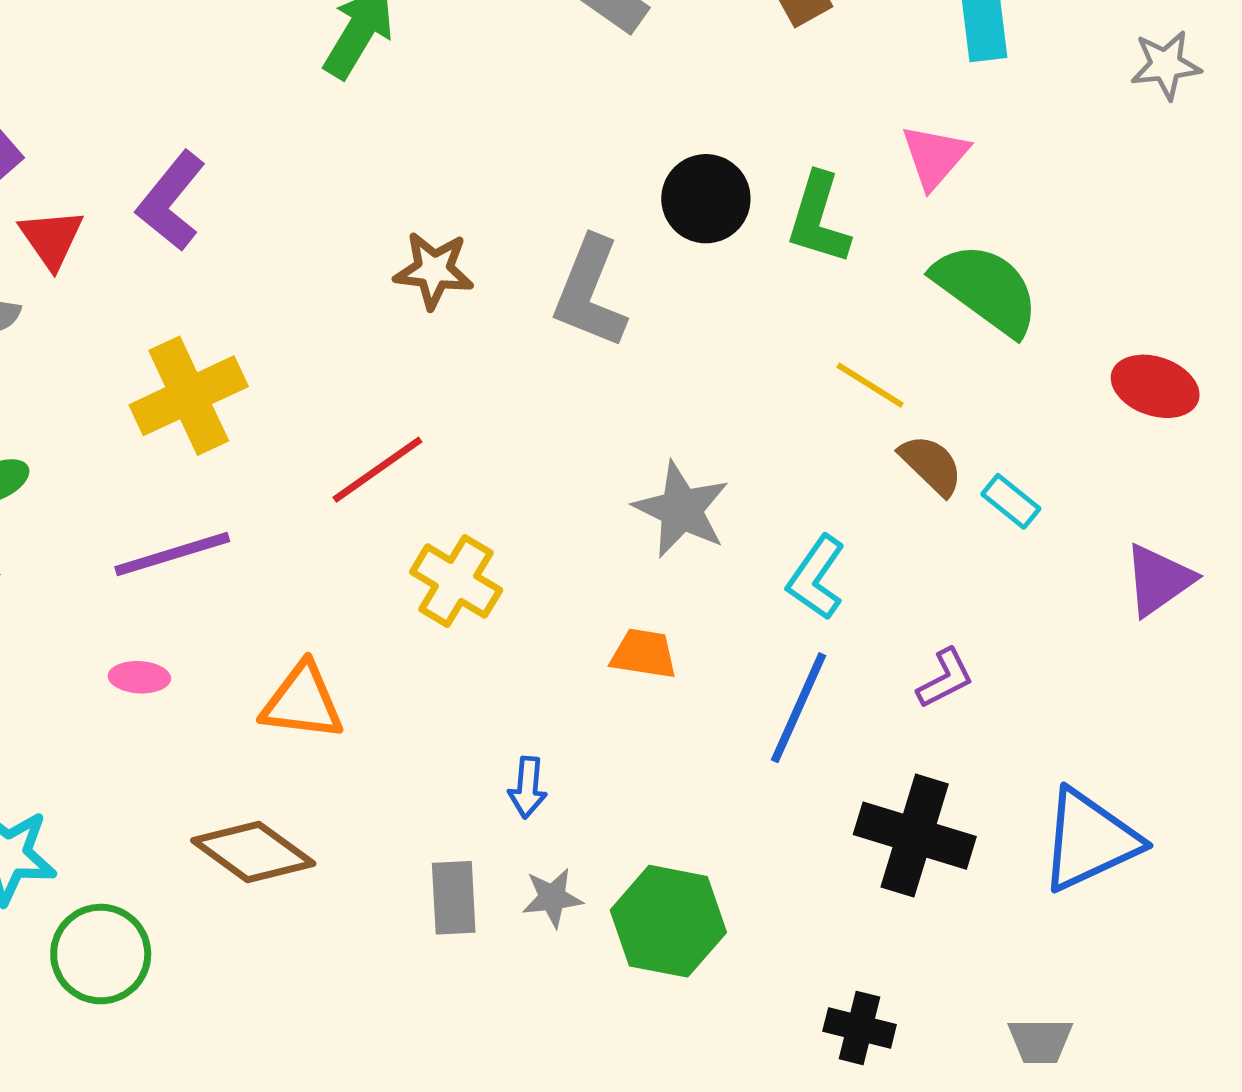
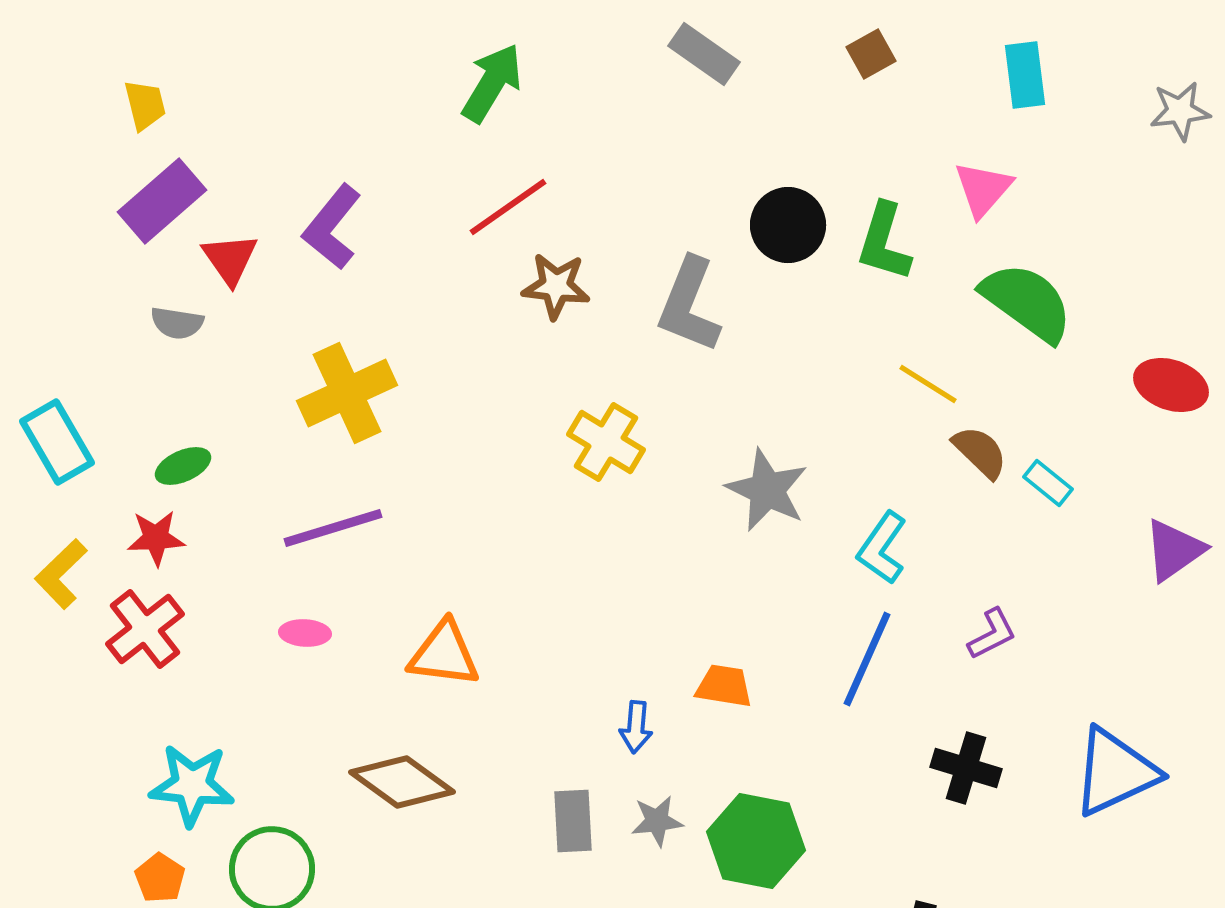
red line: (377, 470) -> (508, 207), moved
yellow cross: (456, 581) -> (606, 442), moved
orange trapezoid: (644, 654) -> (724, 686), moved
black cross: (915, 836) -> (966, 768), size x0.7

